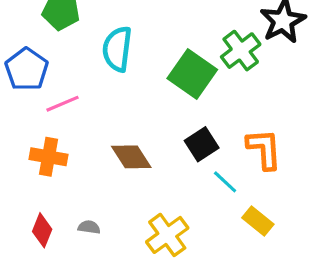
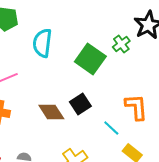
green cross: (241, 51) -> (121, 44), size x0.7
black square: (202, 144) -> (80, 104), moved

